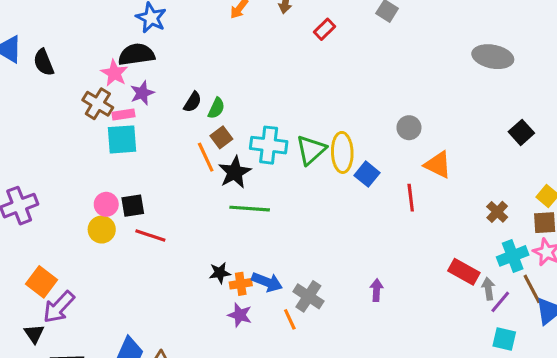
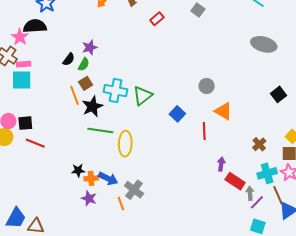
purple star: (142, 93) -> (90, 47), moved
yellow ellipse: (342, 152) -> (125, 144), moved
purple arrow: (377, 290) -> (221, 164), moved

